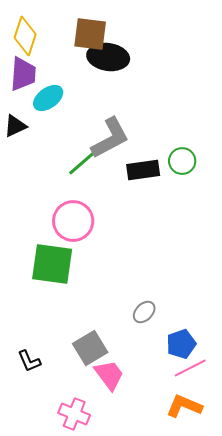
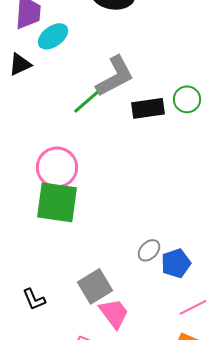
pink circle: (73, 221) -> (57, 167), moved
blue pentagon: (181, 344) -> (176, 263), moved

